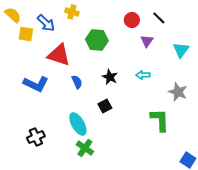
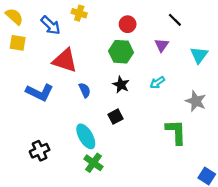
red circle: (132, 20) -> (128, 24), moved
yellow square: (26, 34) -> (18, 43), moved
green hexagon: (97, 40) -> (121, 52), moved
cyan arrow: (143, 75) -> (157, 82), turned -32

